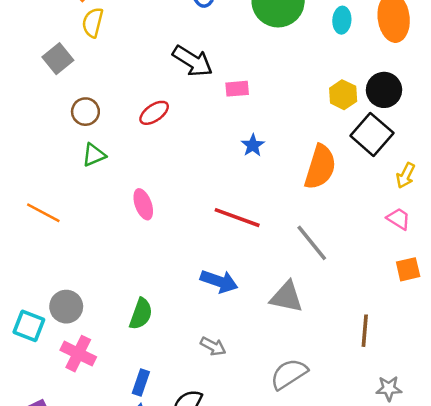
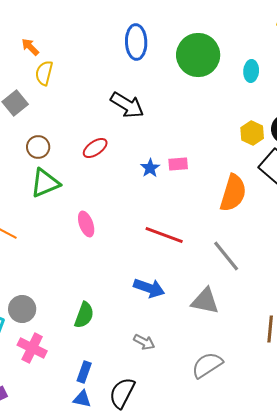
pink rectangle: (237, 89) -> (178, 164), moved
blue star: (253, 145) -> (150, 168), moved
green triangle: (94, 155) -> (45, 183), size x1.5

